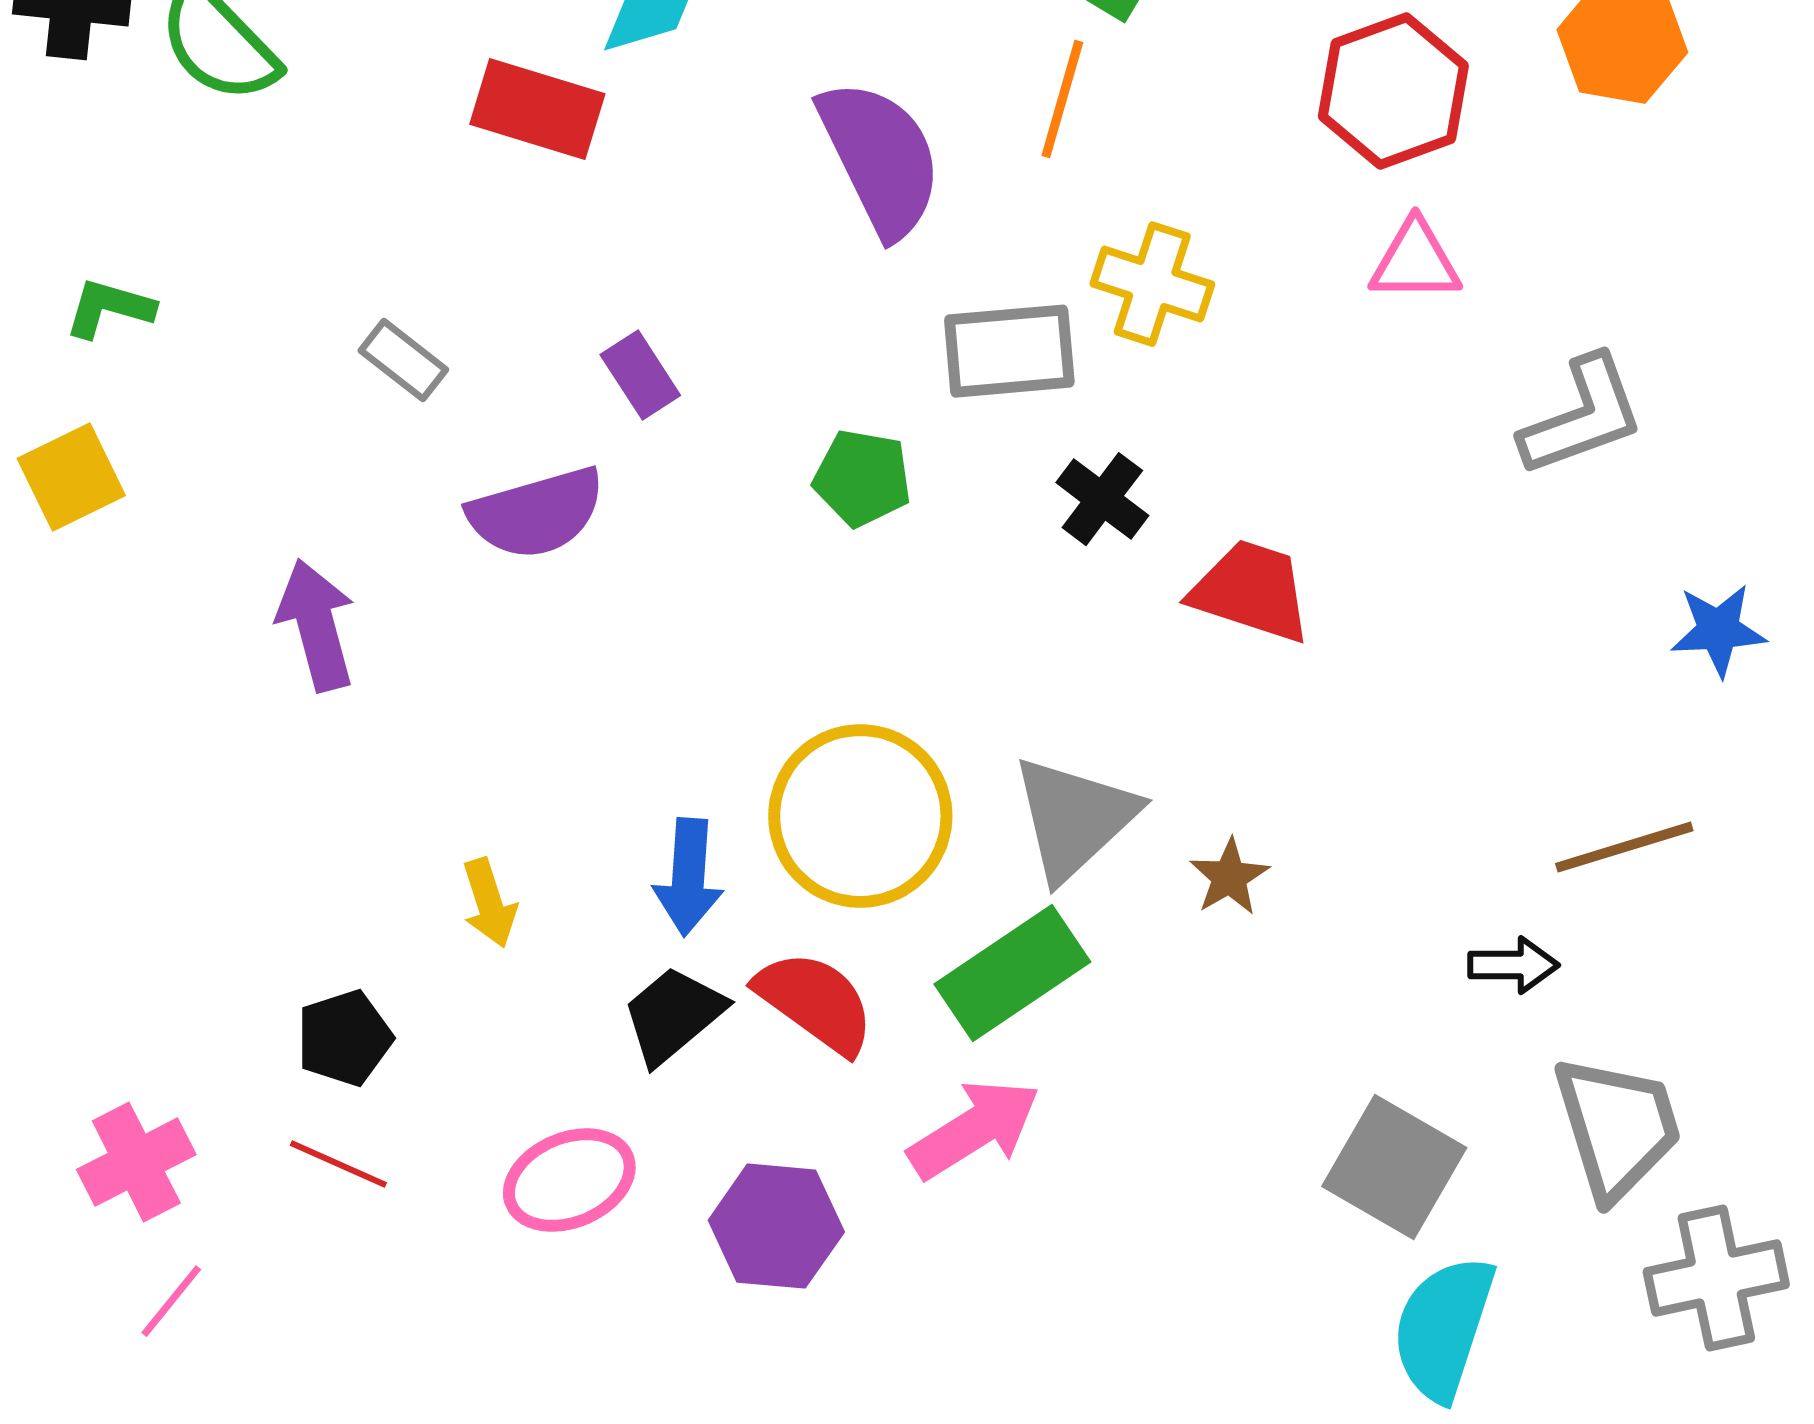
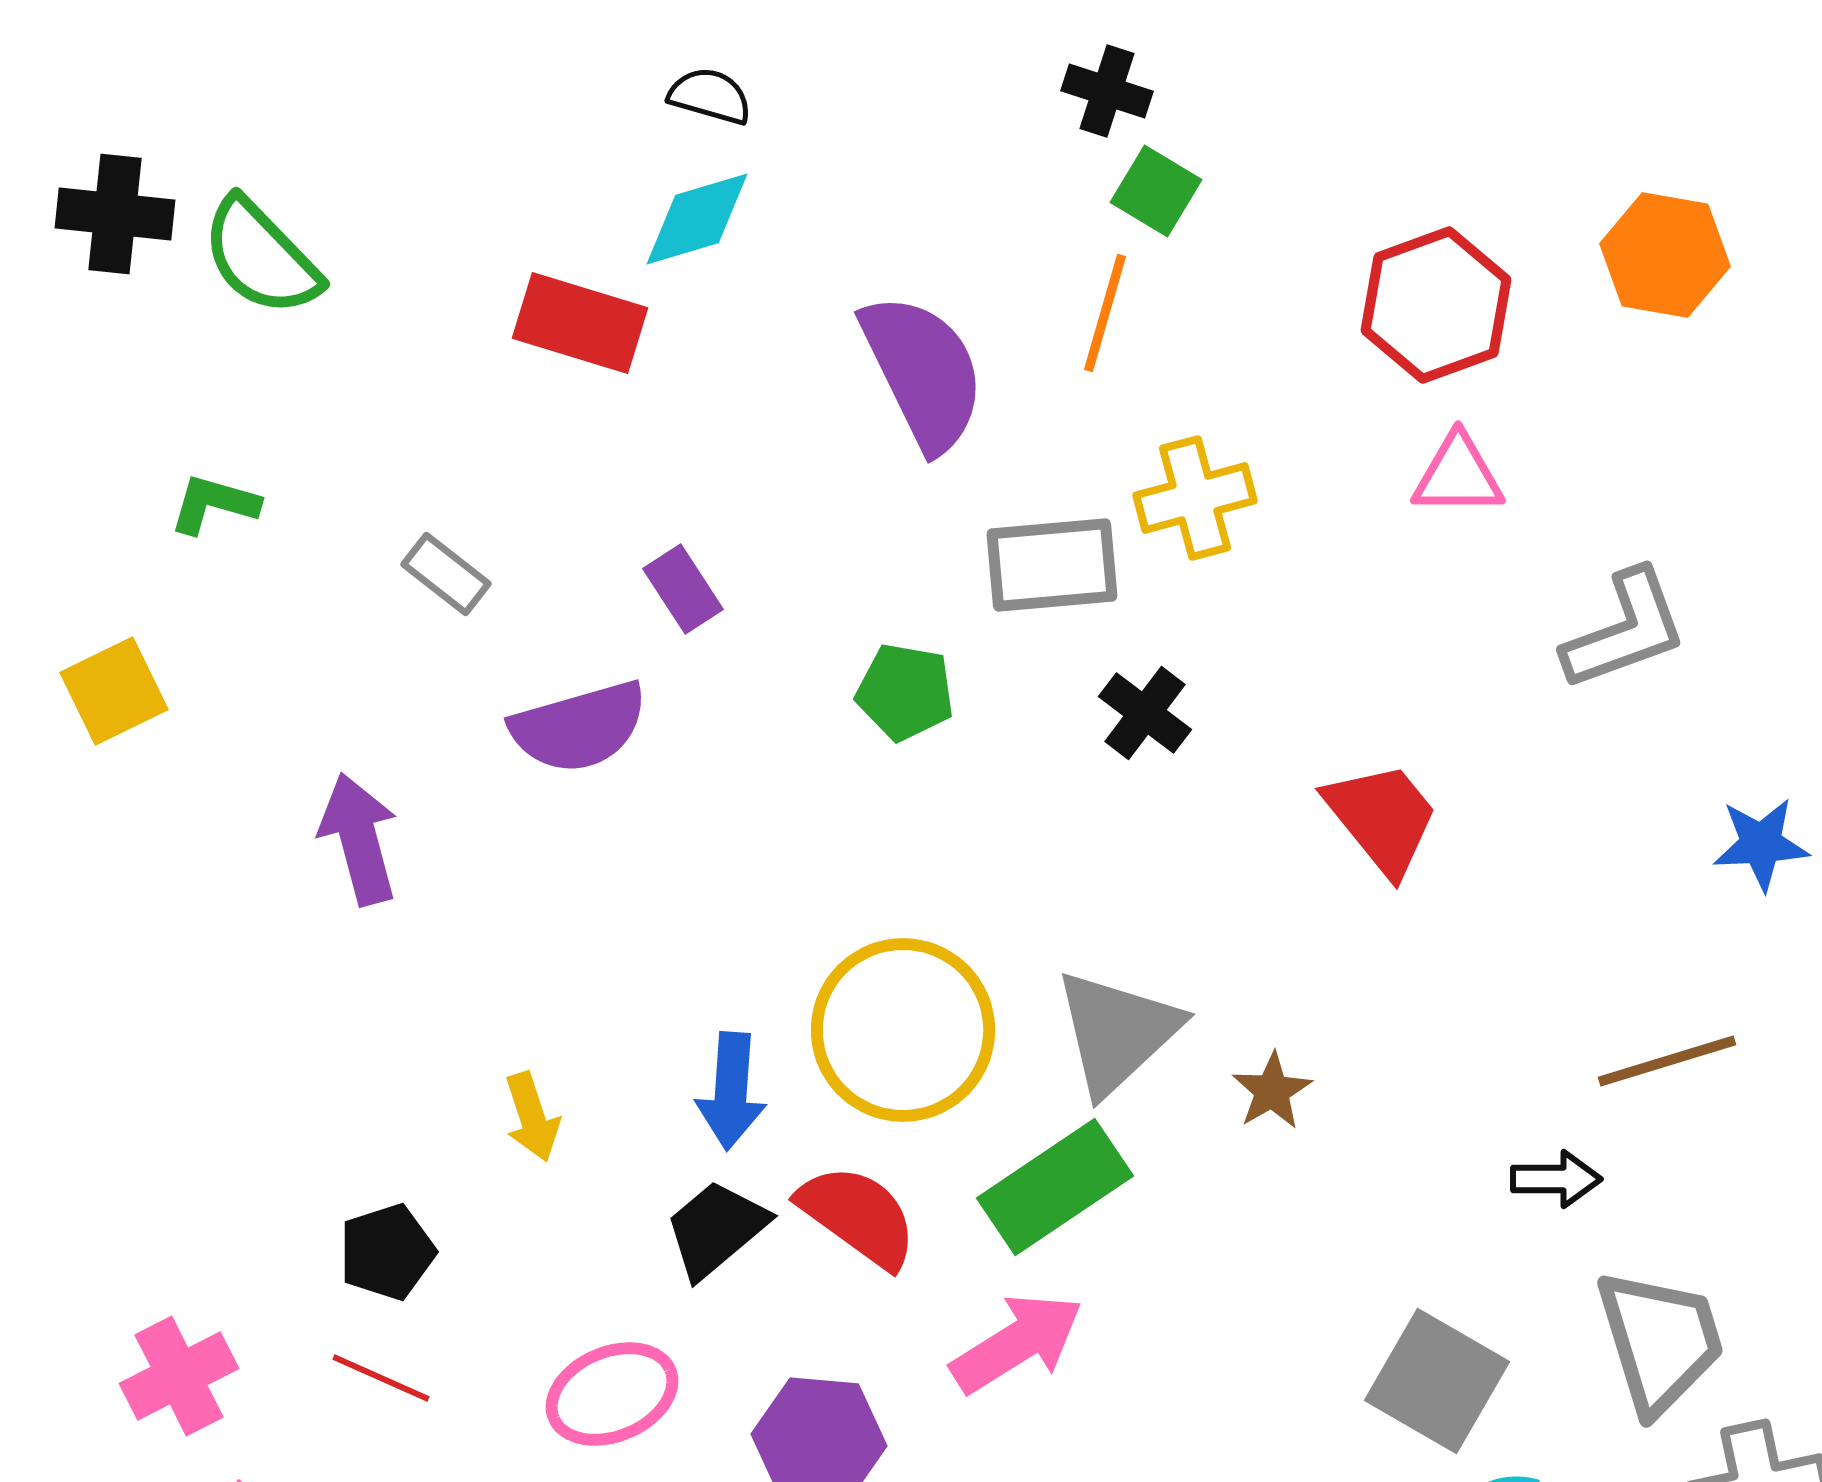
yellow cross: (1152, 284) -> (1195, 498), turned -33
green L-shape: (109, 308) -> (214, 504), moved
red trapezoid: (1251, 591) -> (1382, 818), moved, turned 33

